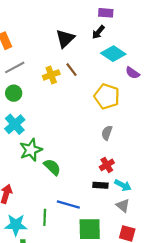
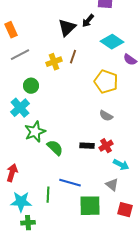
black arrow: (98, 32) -> (88, 21), moved
brown line: (71, 70) -> (73, 57), turned 56
green circle: (14, 93) -> (31, 86), moved
gray semicircle: (107, 133) -> (106, 116), turned -80
black rectangle: (100, 185) -> (87, 146), moved
gray triangle: (123, 206) -> (112, 185), moved

